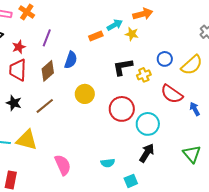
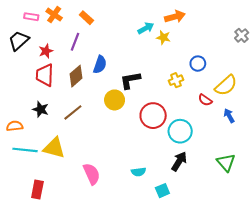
orange rectangle: (96, 36) -> (86, 18), moved, turned 64
yellow semicircle: (192, 65) -> (226, 85), moved
black L-shape: (123, 67) -> (130, 80), moved
red semicircle: (172, 94) -> (205, 100), size x0.6

